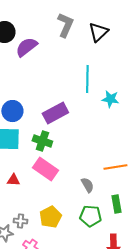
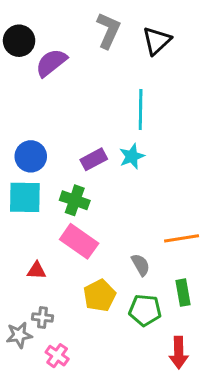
cyan star: (110, 99) -> (132, 156), moved, turned -30
purple rectangle: (55, 113) -> (94, 159), size x0.7
red triangle: (13, 180) -> (37, 271), moved
yellow pentagon: (50, 217) -> (100, 296), moved

